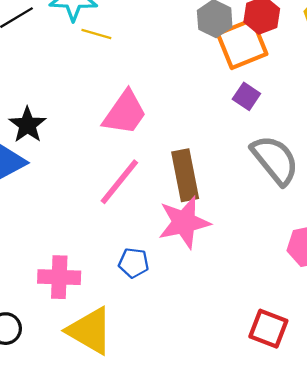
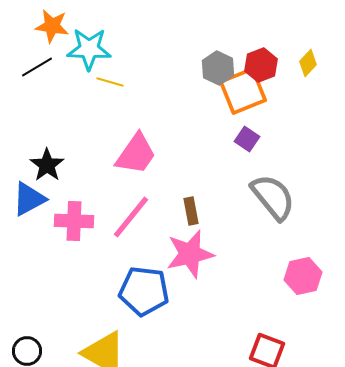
brown rectangle: (185, 175) -> (191, 211), size x0.6
blue pentagon: (134, 263) -> (144, 291), size x1.8
pink cross: (59, 277) -> (74, 221), moved

